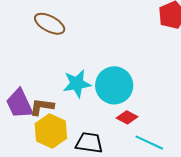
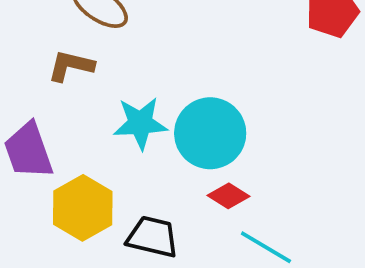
brown L-shape: (42, 107) -> (71, 66), moved

